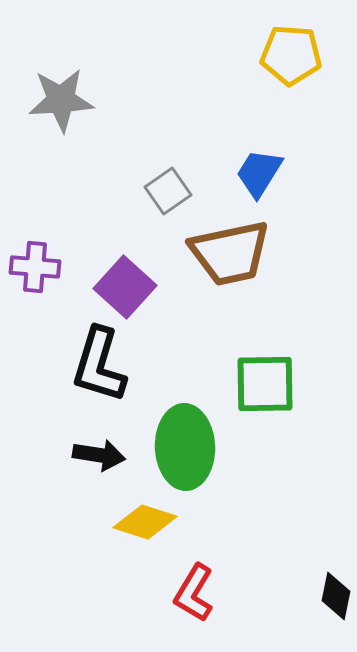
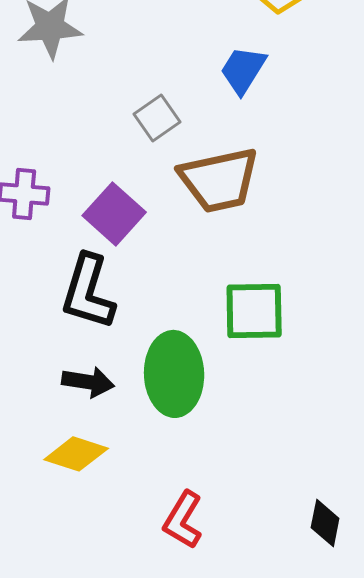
blue trapezoid: (259, 173) -> (243, 70), moved
yellow diamond: (145, 522) -> (76, 454), moved

